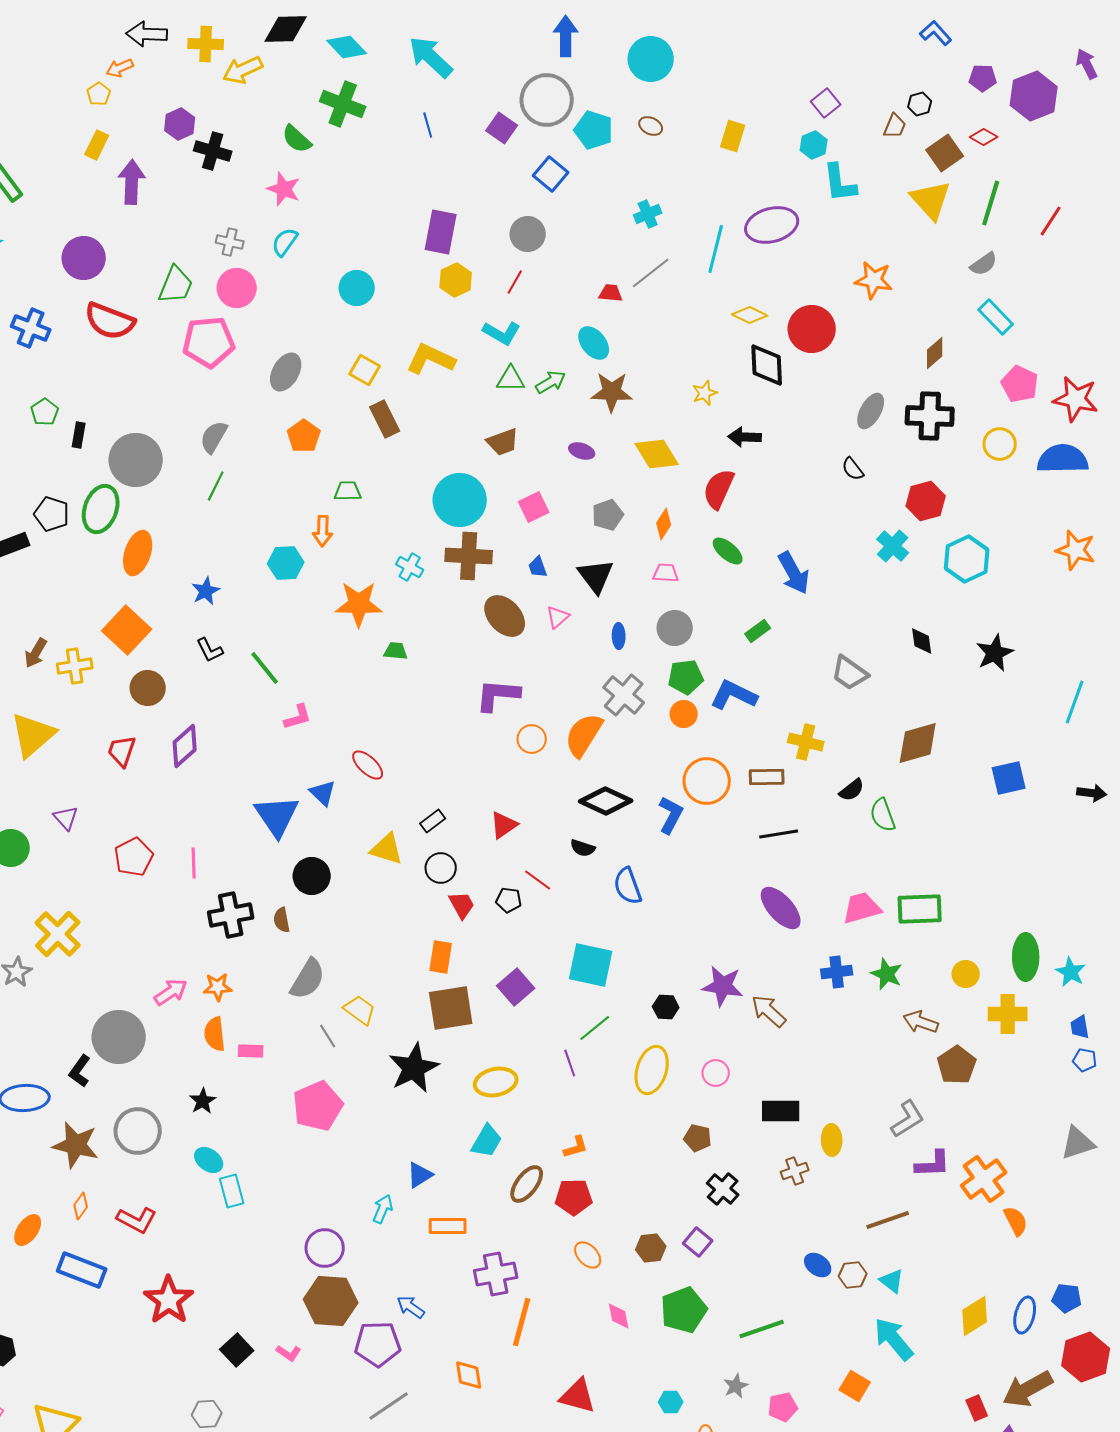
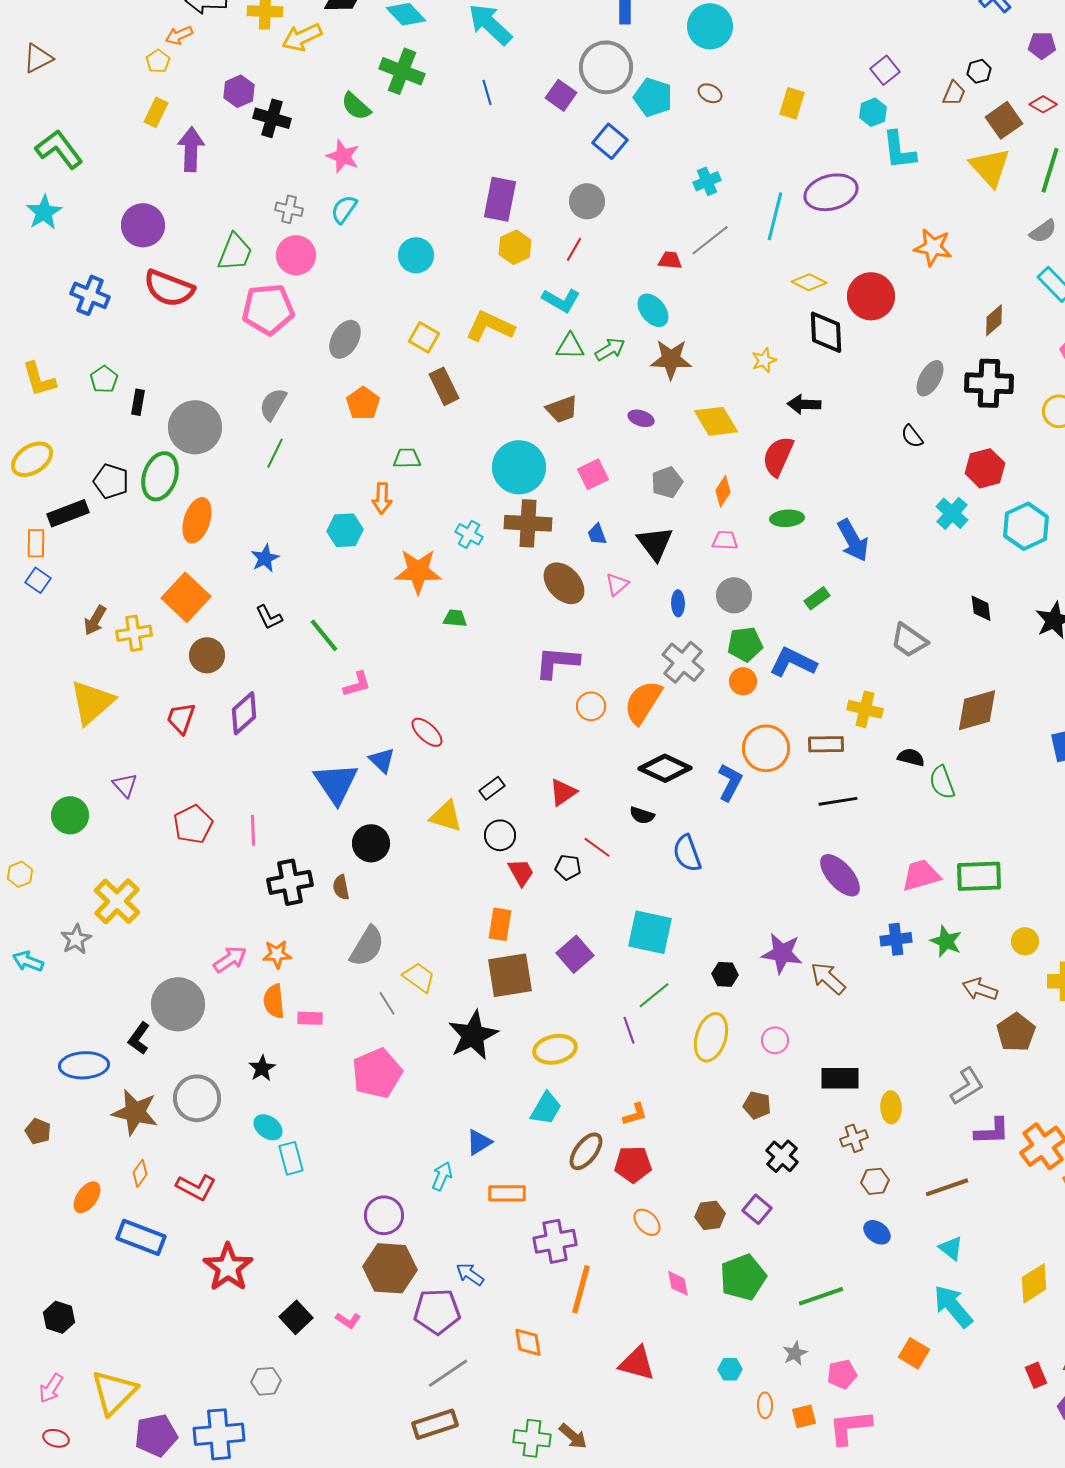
green ellipse: (728, 551) -> (787, 518), turned -44
black semicircle: (852, 790) -> (911, 757), turned -128
brown hexagon: (853, 1275) -> (875, 1181), moved

